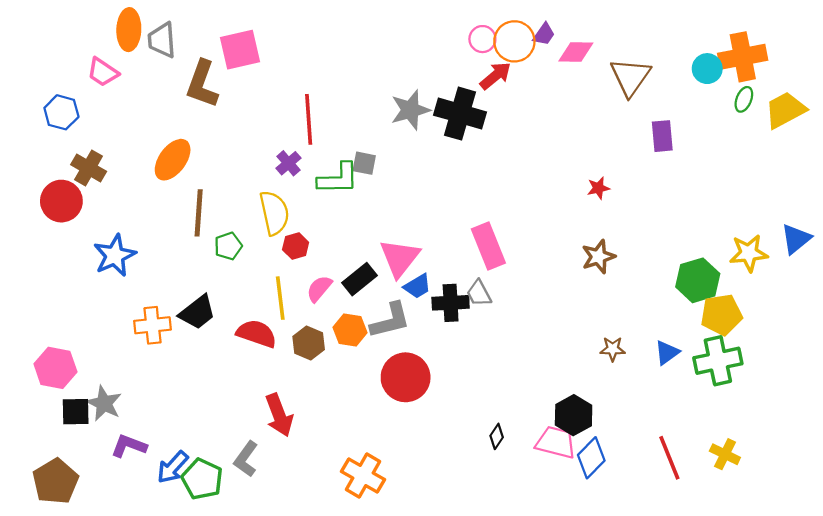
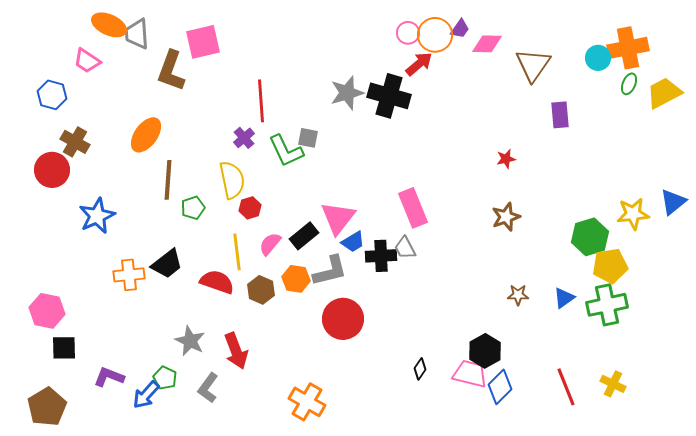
orange ellipse: (129, 30) -> (109, 25), turned -68
green L-shape: (338, 179) -> (286, 151), turned 66
gray star: (104, 403) -> (190, 341), moved
green pentagon: (202, 479) -> (165, 378), moved, size x0.7

